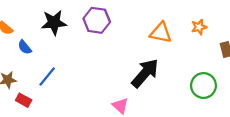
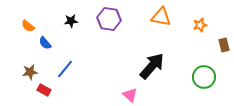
black star: (54, 23) -> (71, 21), size x0.6
orange triangle: (161, 33) -> (161, 17), moved

